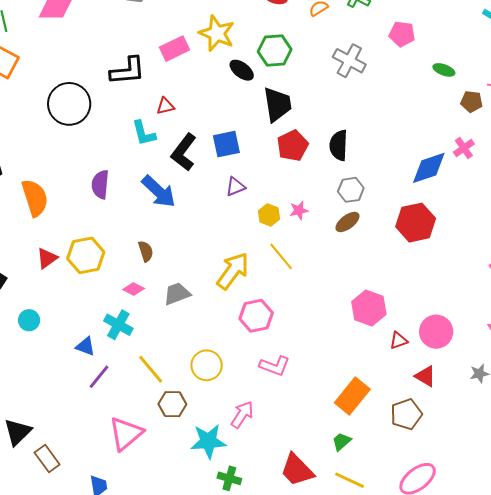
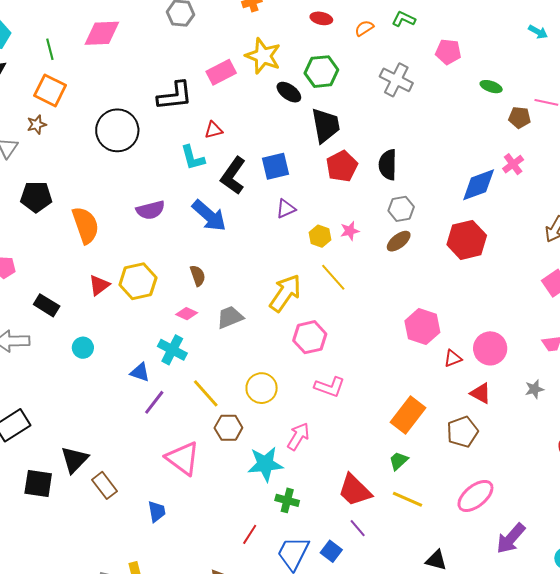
purple semicircle: (100, 184) -> (151, 210), turned -108
pink triangle: (126, 433) -> (183, 458), turned -42

